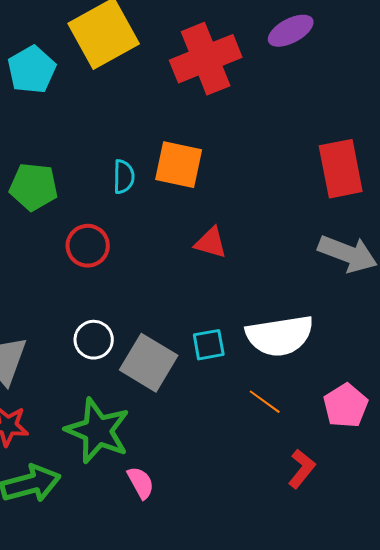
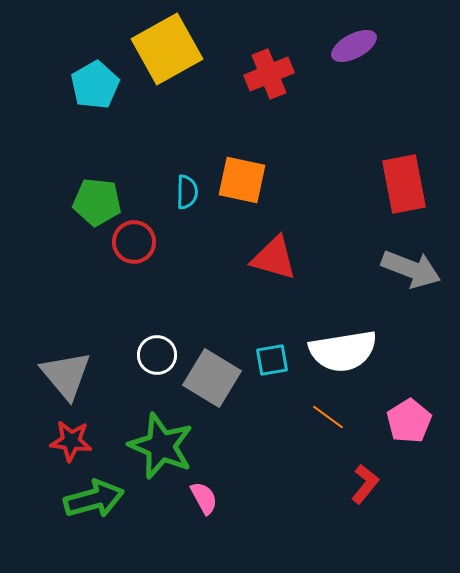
red cross: (206, 59) -> (269, 74), size x0.7
red triangle: (211, 243) -> (274, 258), size x1.4
red circle: (88, 246) -> (134, 242), moved

